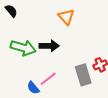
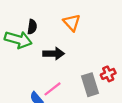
black semicircle: (11, 11) -> (32, 27), moved, turned 48
green arrow: (23, 48) -> (18, 40), moved

